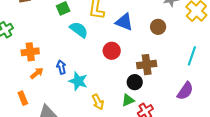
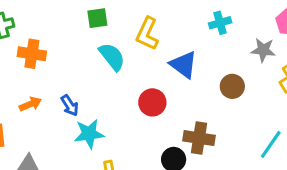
orange cross: (30, 52) -> (32, 54), moved
blue arrow: (61, 67) -> (70, 105), turned 144
cyan star: (78, 81) -> (89, 134), turned 30

